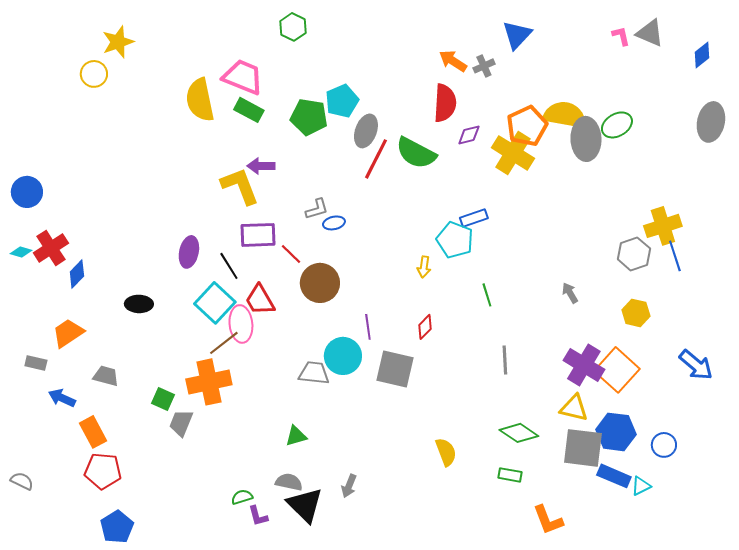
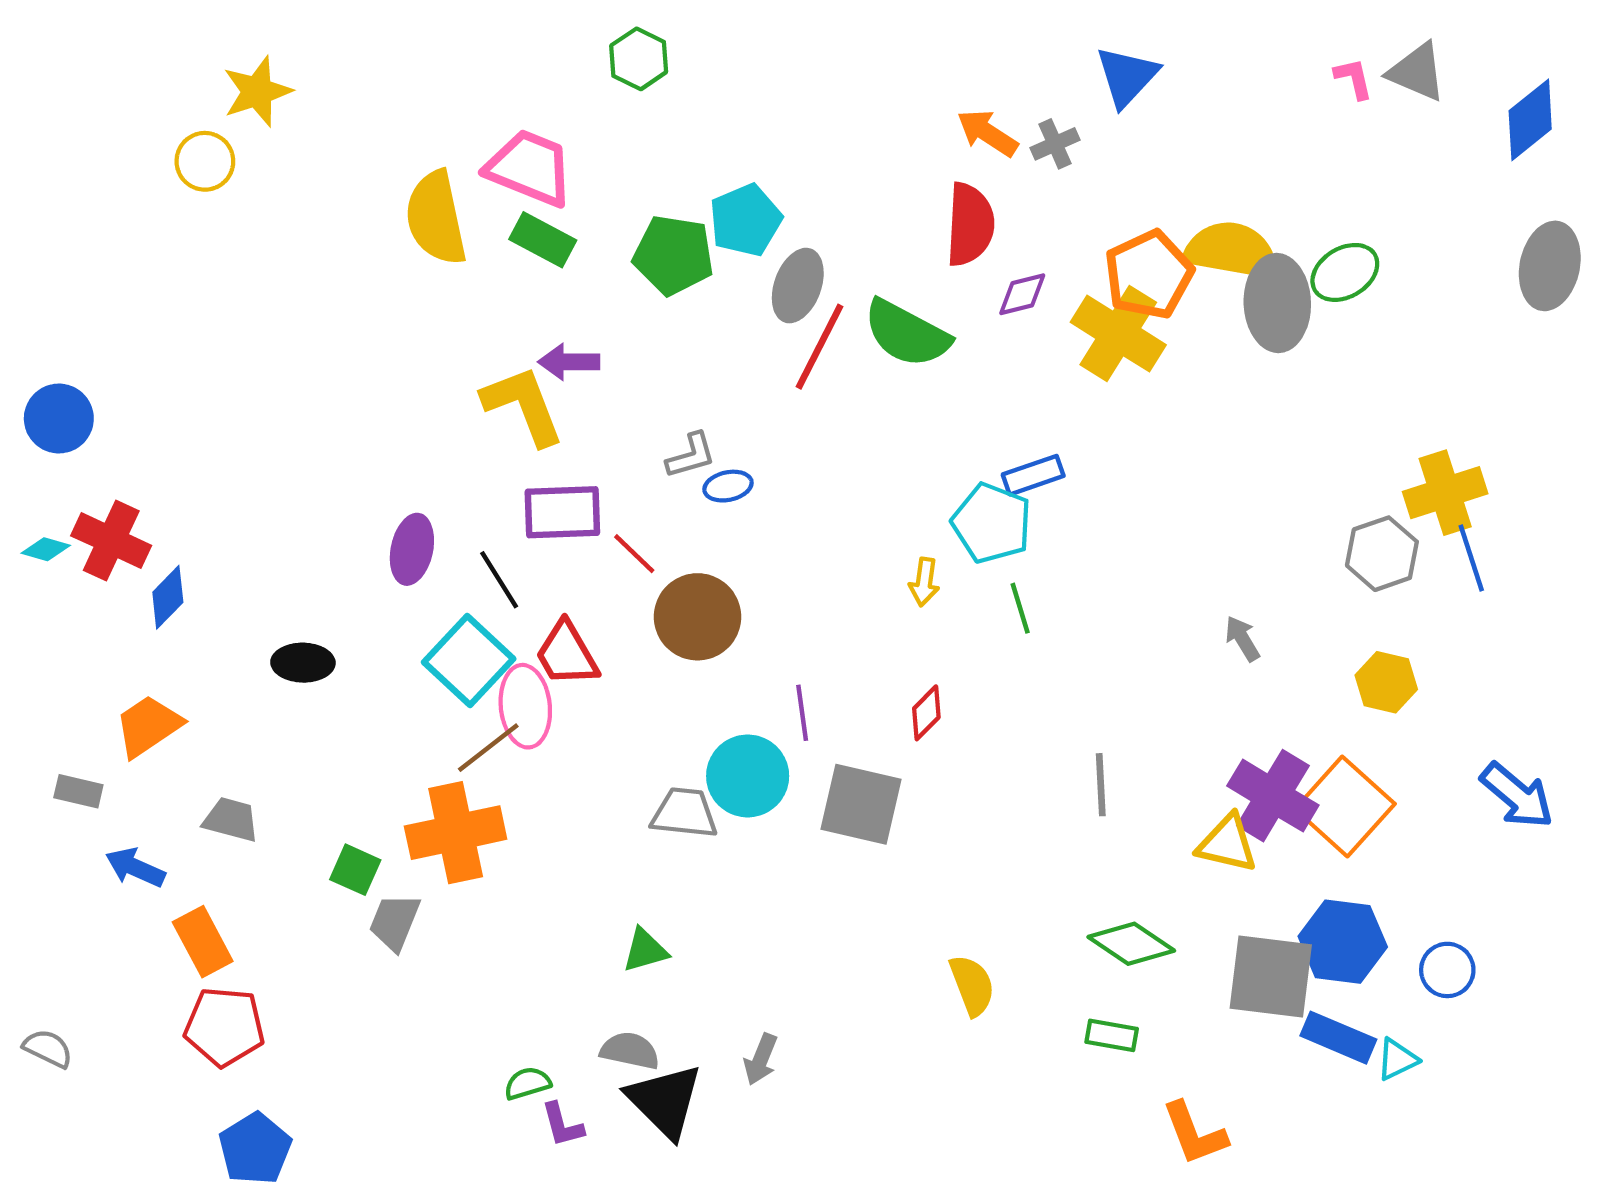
blue diamond: (702, 55) -> (1530, 120), size x1.4
red cross: (51, 248) -> (111, 541), turned -32
green line: (487, 295) -> (1020, 608), moved
yellow triangle: (574, 408) -> (1227, 844), moved

